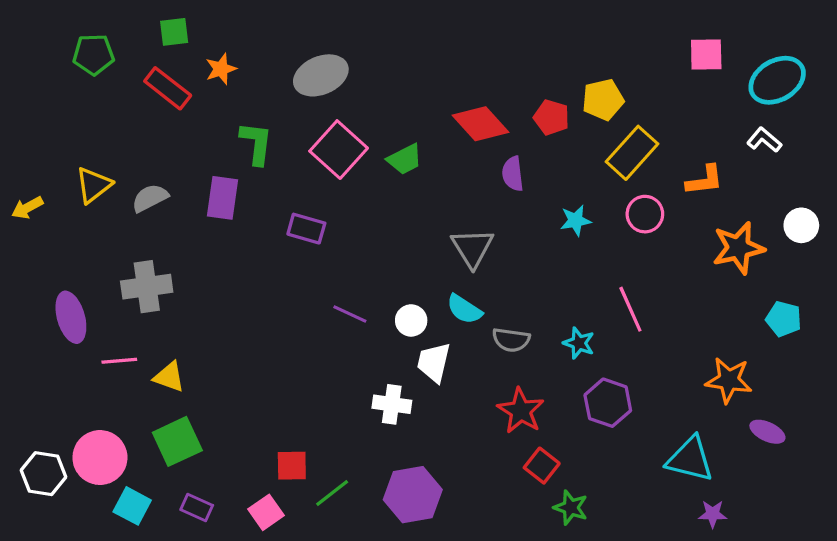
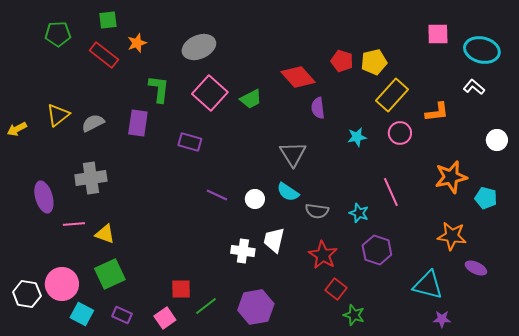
cyan ellipse: (777, 80) -> (482, 50), turned 44
red pentagon: (551, 117) -> (342, 61), moved
orange star: (738, 248) -> (451, 177), moved
white trapezoid: (434, 362) -> (274, 240), moved

